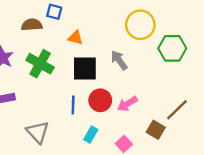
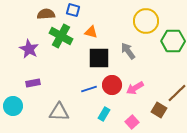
brown semicircle: (32, 25) -> (46, 14), moved
green cross: (40, 64) -> (61, 36), moved
blue line: (73, 105) -> (89, 89), turned 70
gray triangle: (38, 132) -> (59, 112), turned -45

